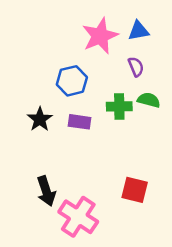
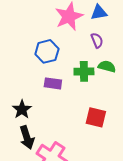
black star: (40, 119) -> (22, 109), moved
red square: (135, 190) -> (96, 117), moved

